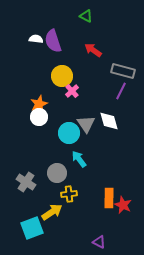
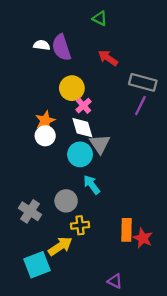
white diamond: (109, 121) -> (82, 128), moved

